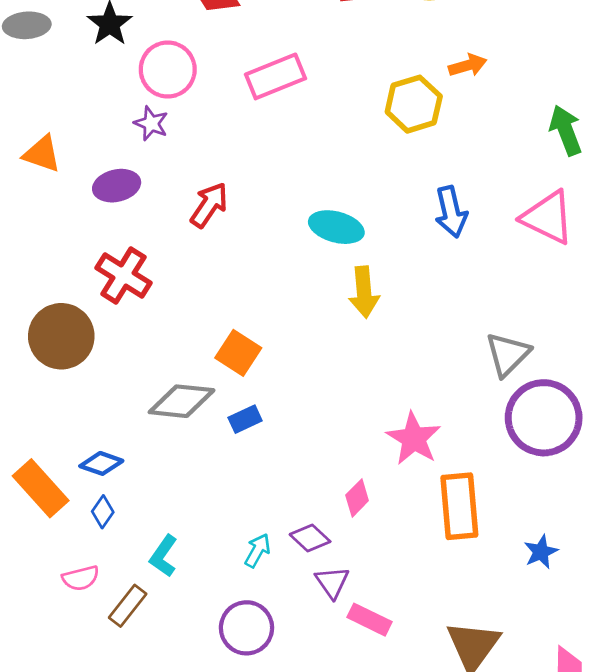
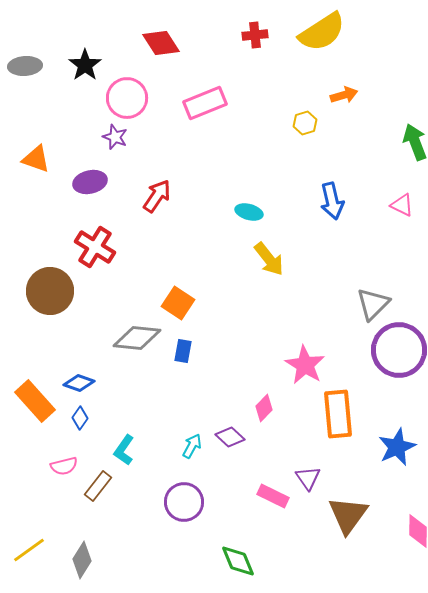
yellow hexagon: (414, 104) -> (305, 123), size x0.6
pink triangle: (548, 217) -> (402, 205), size x0.6
cyan ellipse: (336, 227) -> (249, 212), size x0.7
yellow arrow: (364, 292) -> (269, 259), turned -33
blue rectangle: (245, 419) -> (183, 351), turned -55
blue star: (541, 552) -> (397, 447), size x1.5
purple triangle: (332, 582) -> (308, 478), moved

